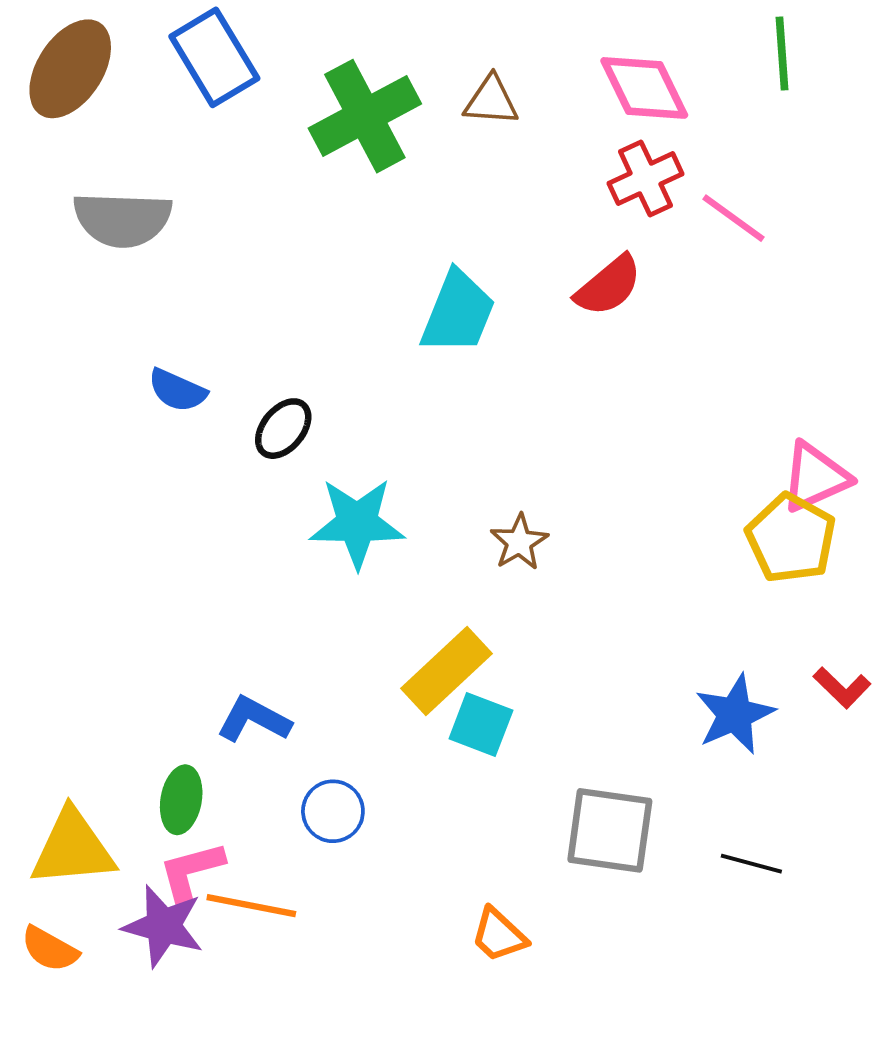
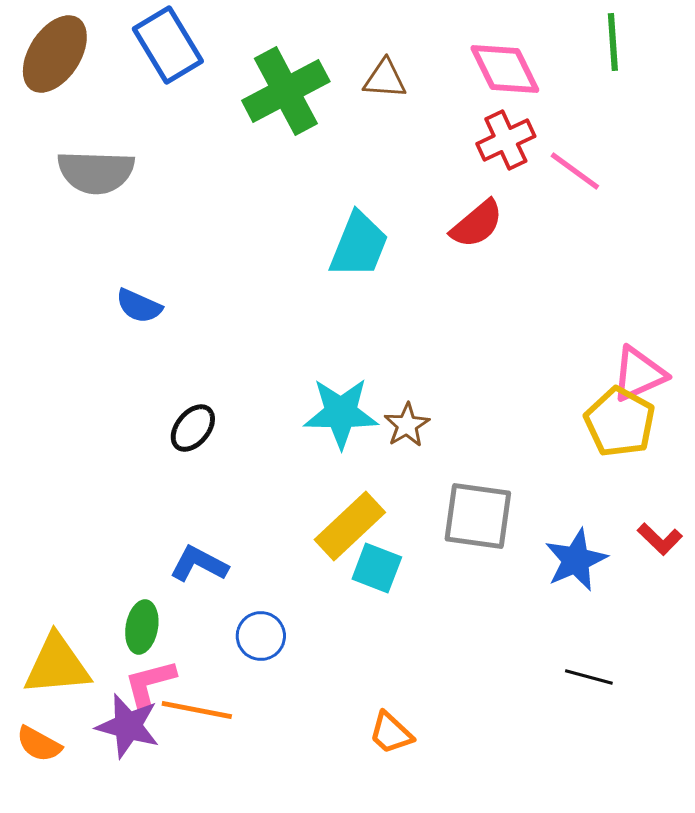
black ellipse: (283, 429) -> (193, 428), moved
cyan star: (357, 523) -> (341, 413), moved
gray square: (610, 830) -> (478, 516), moved

